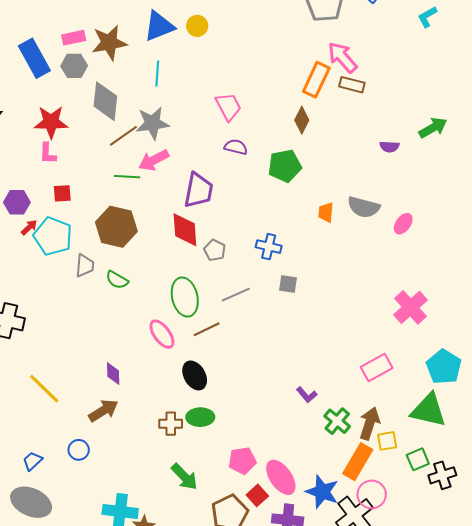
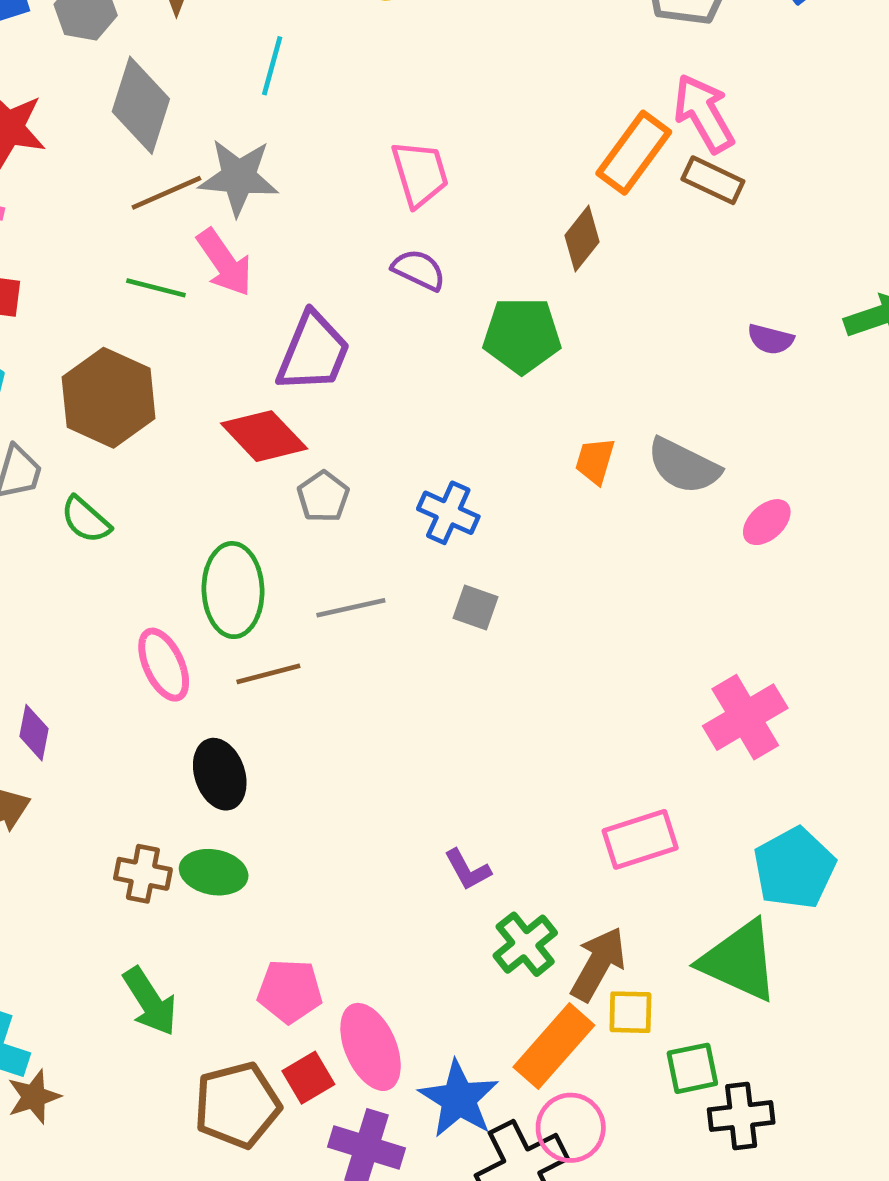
pink arrow: (154, 160) -> (225, 263), turned -108
red diamond: (185, 230) -> (264, 436), turned -51

